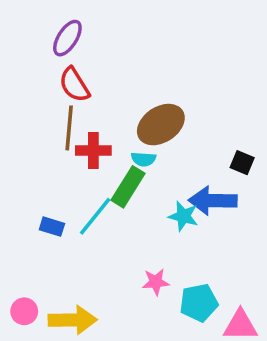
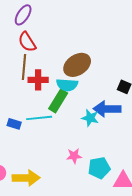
cyan semicircle: (144, 159) -> (67, 85), size x1.5
cyan line: (95, 216) -> (39, 118), turned 45

